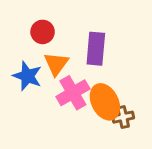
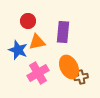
orange triangle: (56, 64) -> (37, 42), turned 42
pink cross: (73, 93) -> (38, 73), moved

